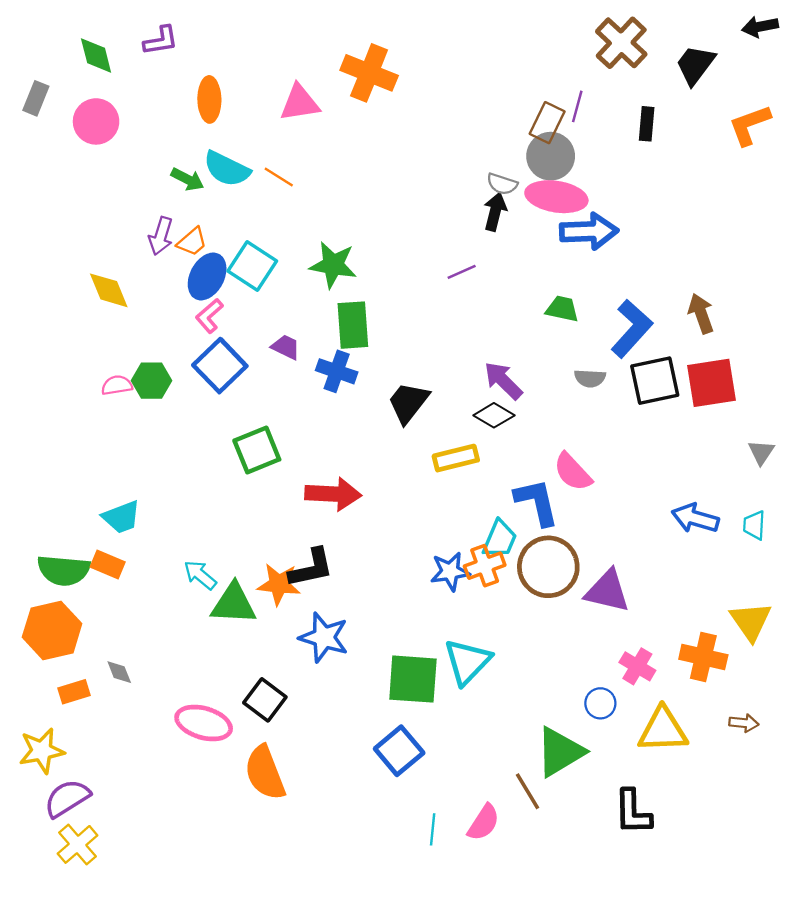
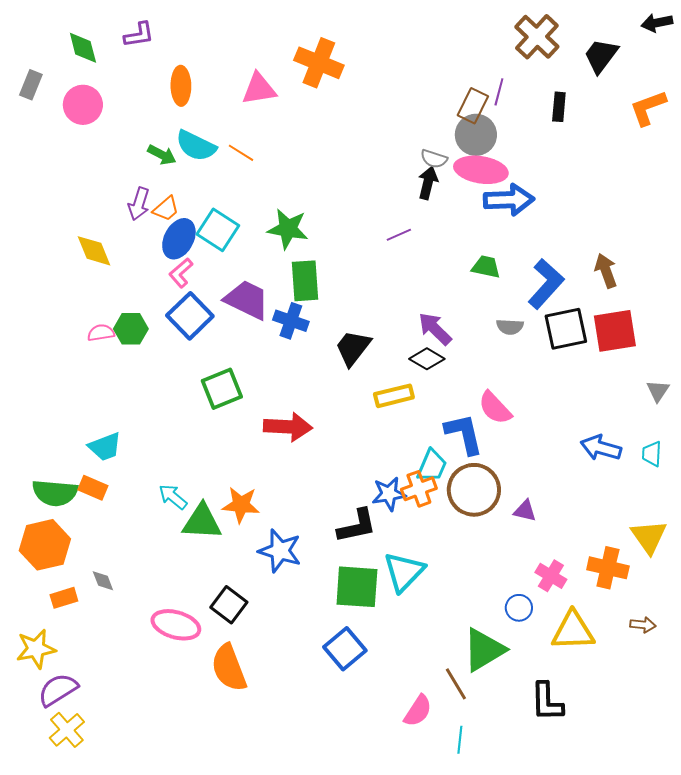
purple trapezoid: (286, 347) -> (247, 300), size x1.8
black L-shape: (311, 568) -> (357, 526), moved
purple triangle: (607, 591) -> (525, 511), size x0.6
cyan line: (433, 829) -> (460, 740), moved

